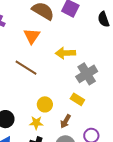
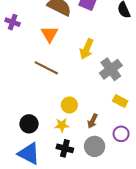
yellow arrow: (65, 53) -> (87, 49), turned -60
yellow rectangle: (77, 99) -> (120, 101), moved

